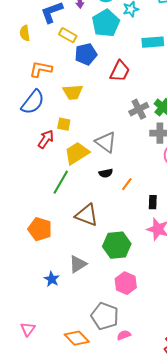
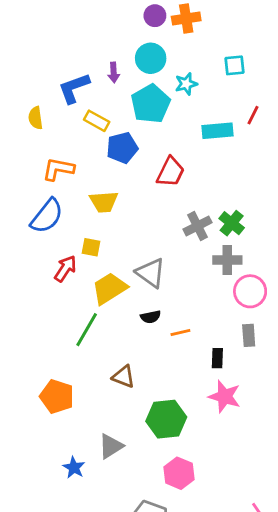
orange line: (127, 184) -> (180, 333), turned 40
brown triangle: (87, 215) -> (124, 377), size x0.7

